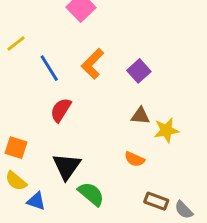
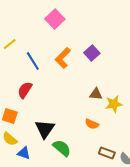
purple square: (139, 71) -> (92, 53), moved
red semicircle: (61, 110) -> (25, 90), moved

